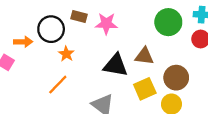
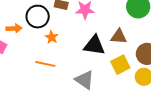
orange line: (58, 85) -> (45, 64), turned 60

